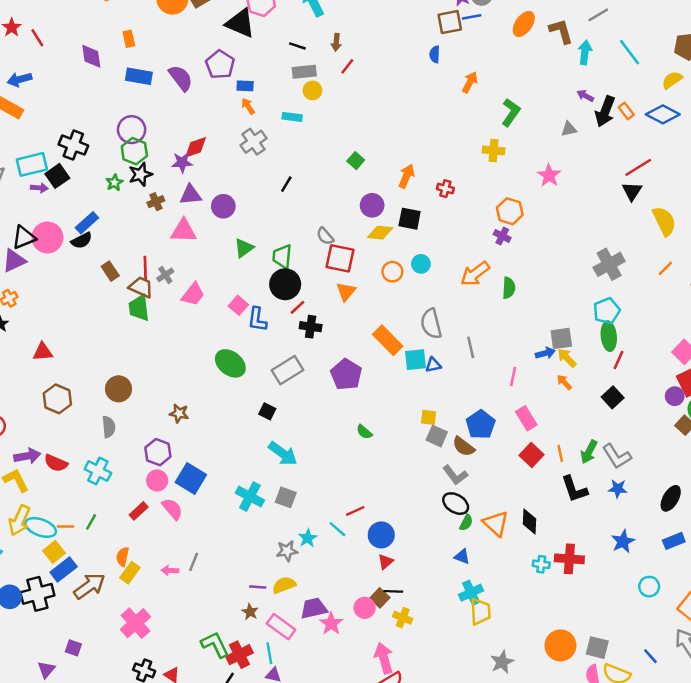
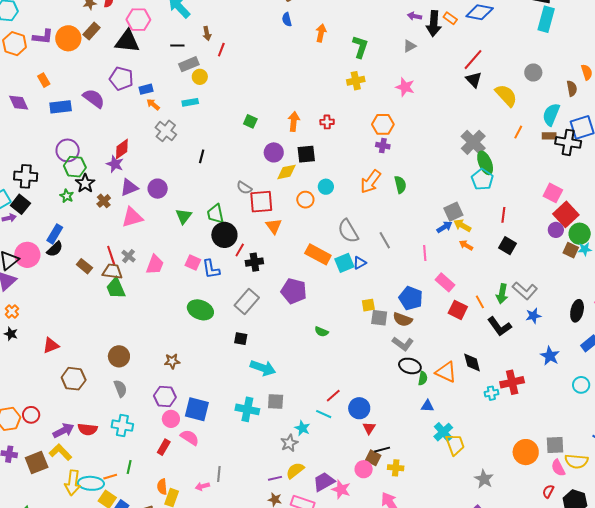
purple star: (182, 162) -> (115, 164), turned -30
green ellipse: (609, 336) -> (485, 163), moved

